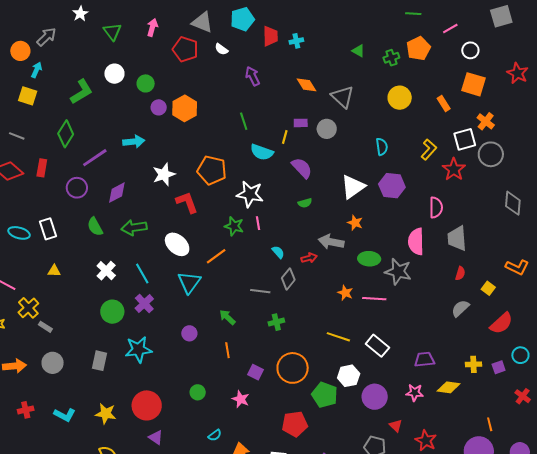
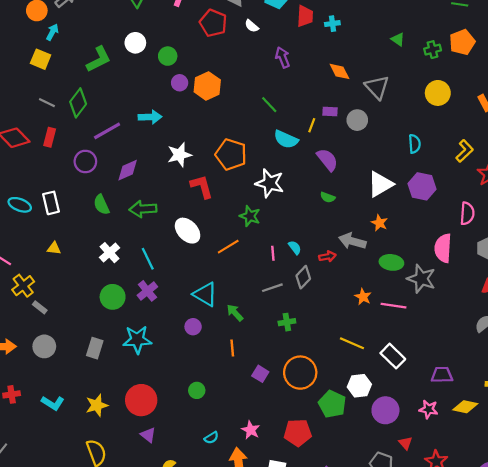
green line: (244, 121) -> (269, 105), turned -30
gray line: (17, 136) -> (47, 103), moved
green semicircle: (305, 203) -> (328, 197), turned 32
pink line: (258, 223) -> (273, 253), moved
cyan triangle: (189, 282) -> (205, 294), moved, turned -40
gray line: (260, 291) -> (272, 288), turned -30
pink star: (241, 399) -> (251, 430), moved
yellow star: (106, 414) -> (97, 405), turned -30

